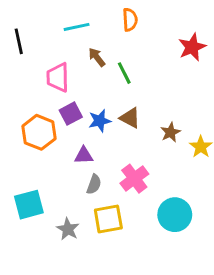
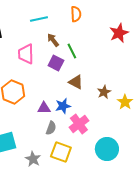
purple square: (71, 114) -> (56, 63), moved, turned -35
blue star: (100, 121) -> (63, 106), moved
yellow square: (108, 219) -> (61, 152), turned 30

